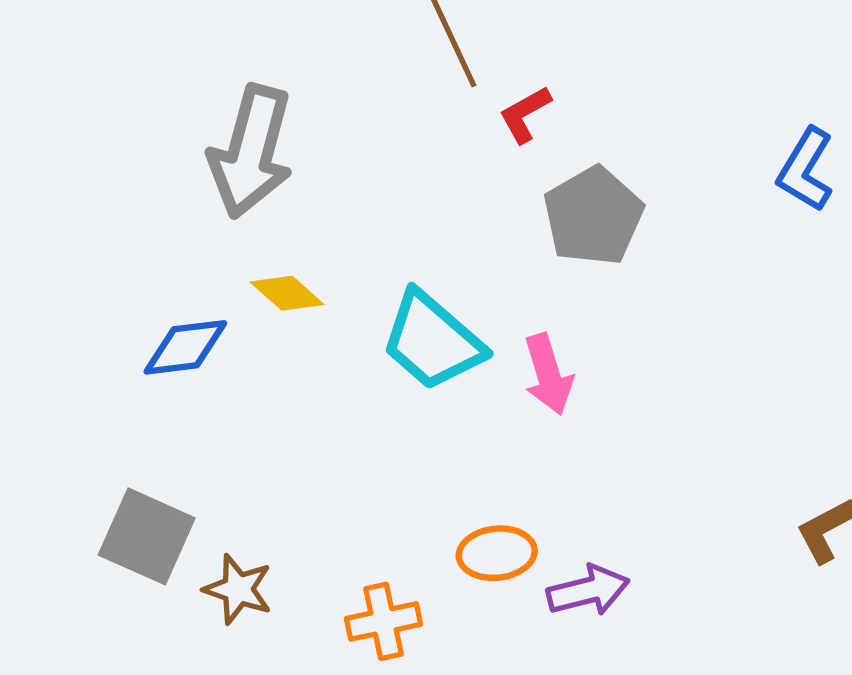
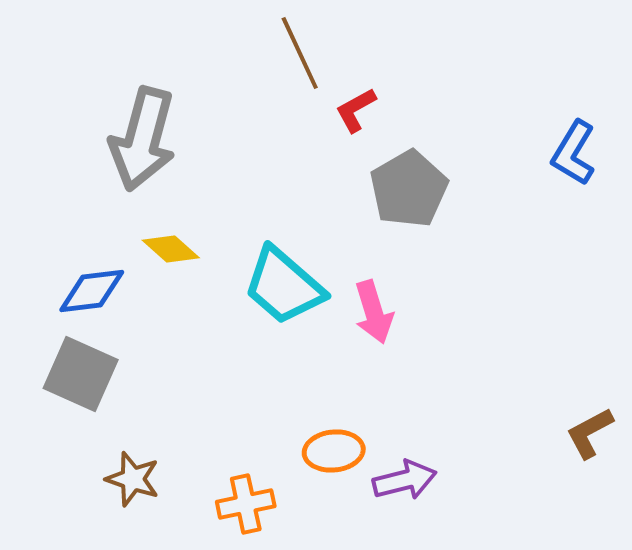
gray square: (147, 536) -> (81, 374), moved

